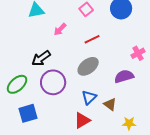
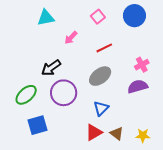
pink cross: (138, 53) -> (142, 65), moved
brown triangle: (110, 104) -> (117, 133), moved

